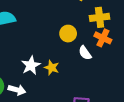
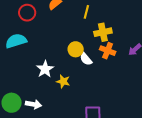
white semicircle: (85, 53) -> (86, 59), moved
white star: (31, 65) -> (45, 69), moved

